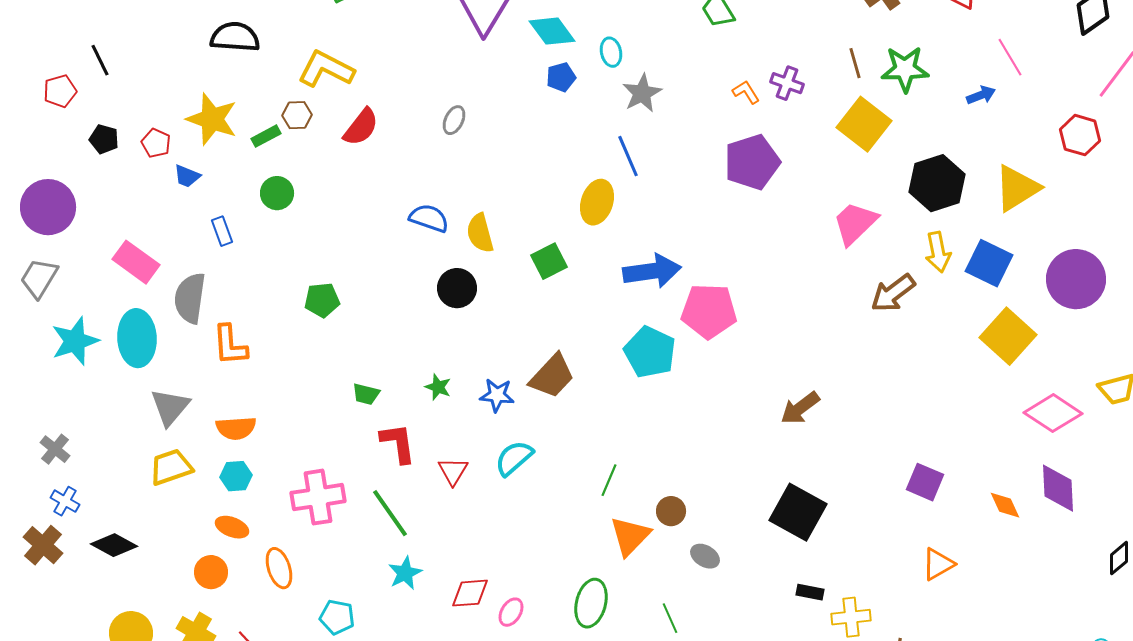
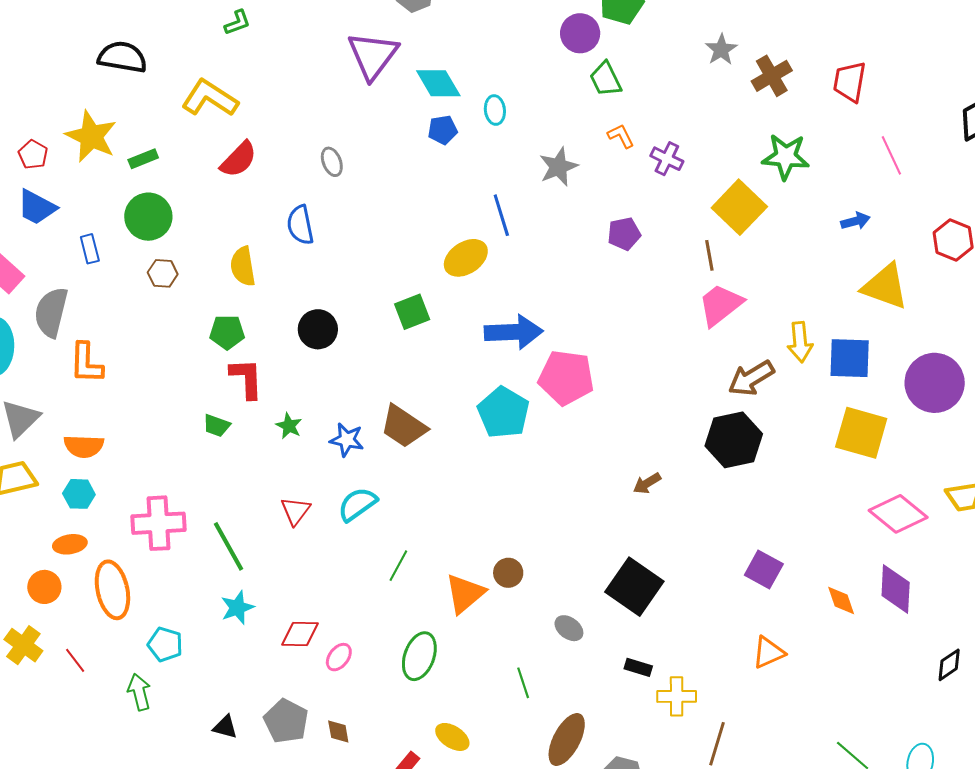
brown line: (855, 63) -> (709, 255), moved
orange L-shape: (746, 92) -> (621, 136), moved
gray star: (642, 93) -> (559, 167), moved
blue arrow: (981, 95) -> (856, 221), moved
brown hexagon: (297, 115) -> (163, 273), moved
gray ellipse: (454, 120) -> (332, 162), turned -52
purple pentagon: (752, 162) -> (624, 234), size x0.6
blue trapezoid: (187, 176) -> (37, 207), moved, size x1.5
black hexagon: (937, 183) -> (734, 440), moved
yellow triangle: (1017, 188) -> (885, 286), turned 46
green circle: (277, 193) -> (148, 217), size x1.4
yellow ellipse: (597, 202) -> (466, 258), turned 33
blue semicircle: (429, 218) -> (300, 225), moved, turned -126
yellow semicircle: (480, 233) -> (243, 266), moved
blue square: (989, 263) -> (850, 358), turned -30
green pentagon: (322, 300) -> (227, 332), moved
yellow square: (1008, 336) -> (861, 433), turned -32
brown trapezoid: (552, 376) -> (403, 426), turned 75
brown arrow: (800, 408) -> (647, 483), size x0.7
red L-shape: (398, 443) -> (247, 378), moved
green line: (609, 480) -> (398, 566), moved
orange ellipse: (232, 527) -> (70, 544), turned -36
gray ellipse: (705, 556) -> (569, 628), moved
orange ellipse: (279, 568) -> (112, 590), size x1.4
green line: (670, 618) -> (523, 683), moved

